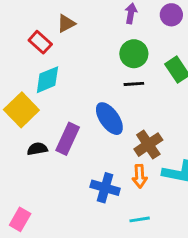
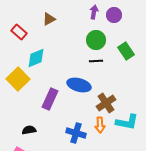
purple circle: (171, 15) -> (114, 15), moved
red rectangle: (40, 42) -> (19, 32), moved
blue ellipse: (109, 119) -> (79, 85), turned -40
black semicircle: (37, 149) -> (29, 130), moved

